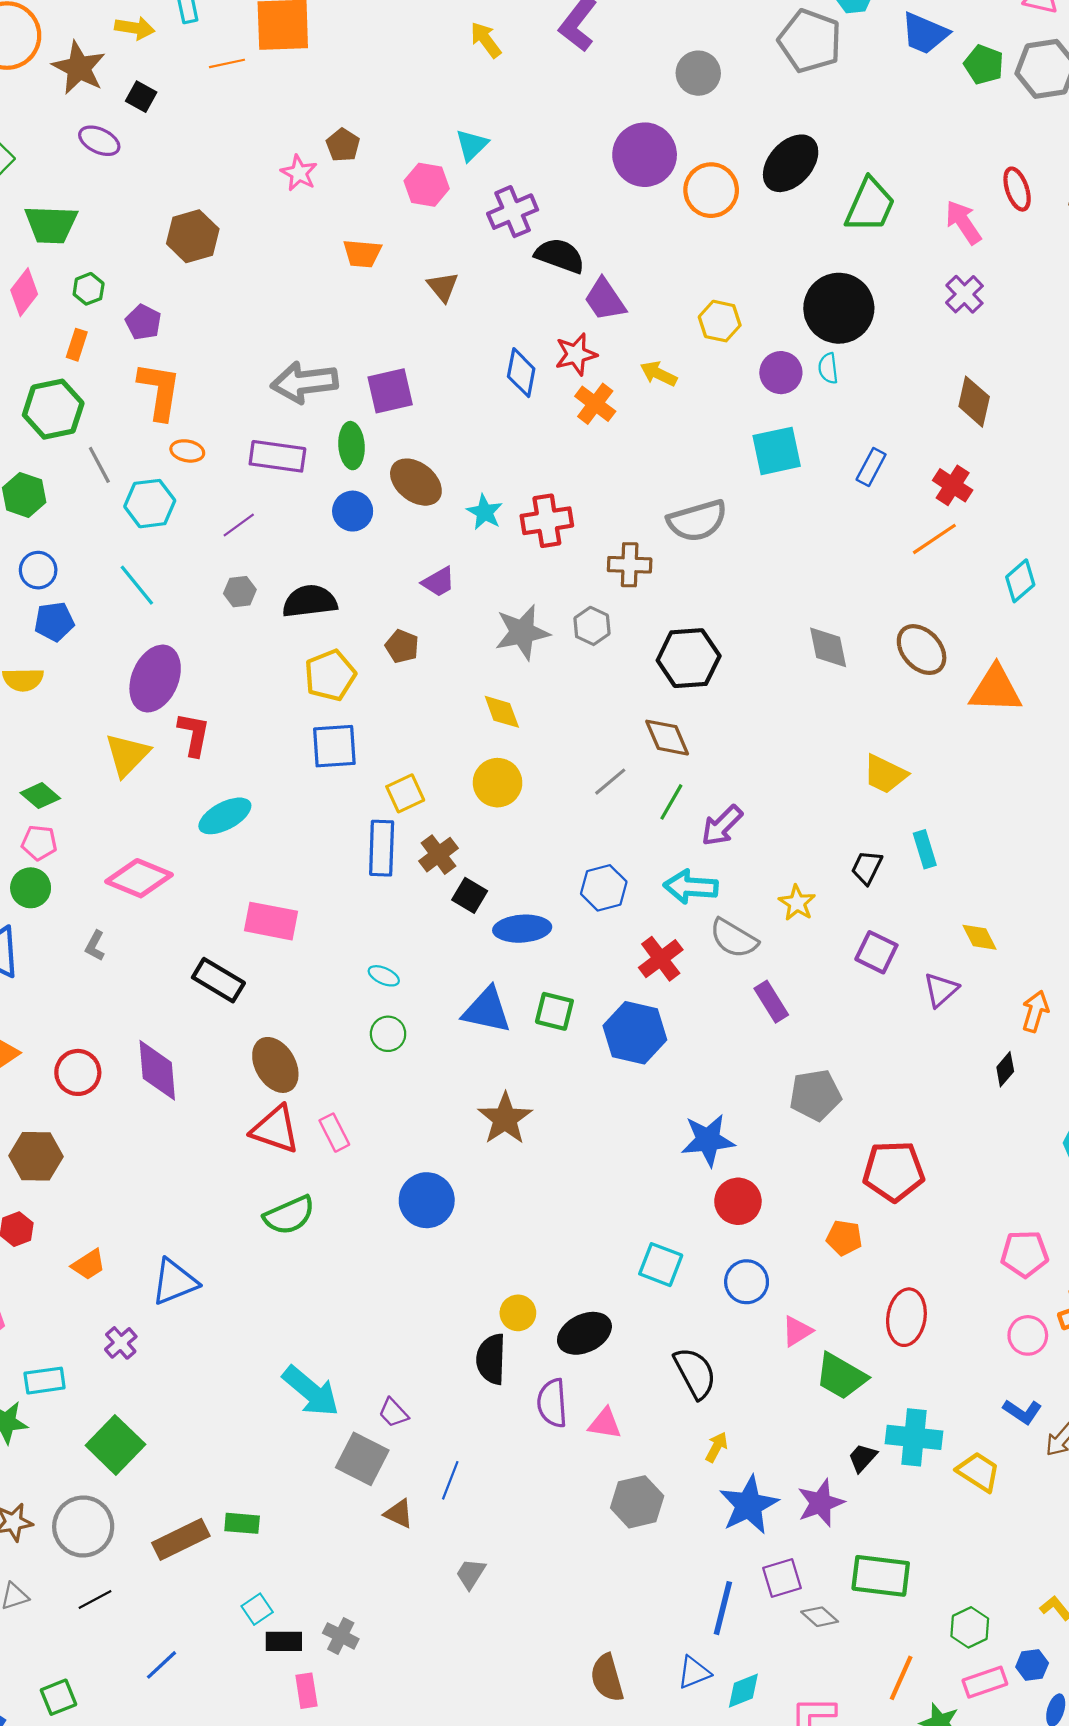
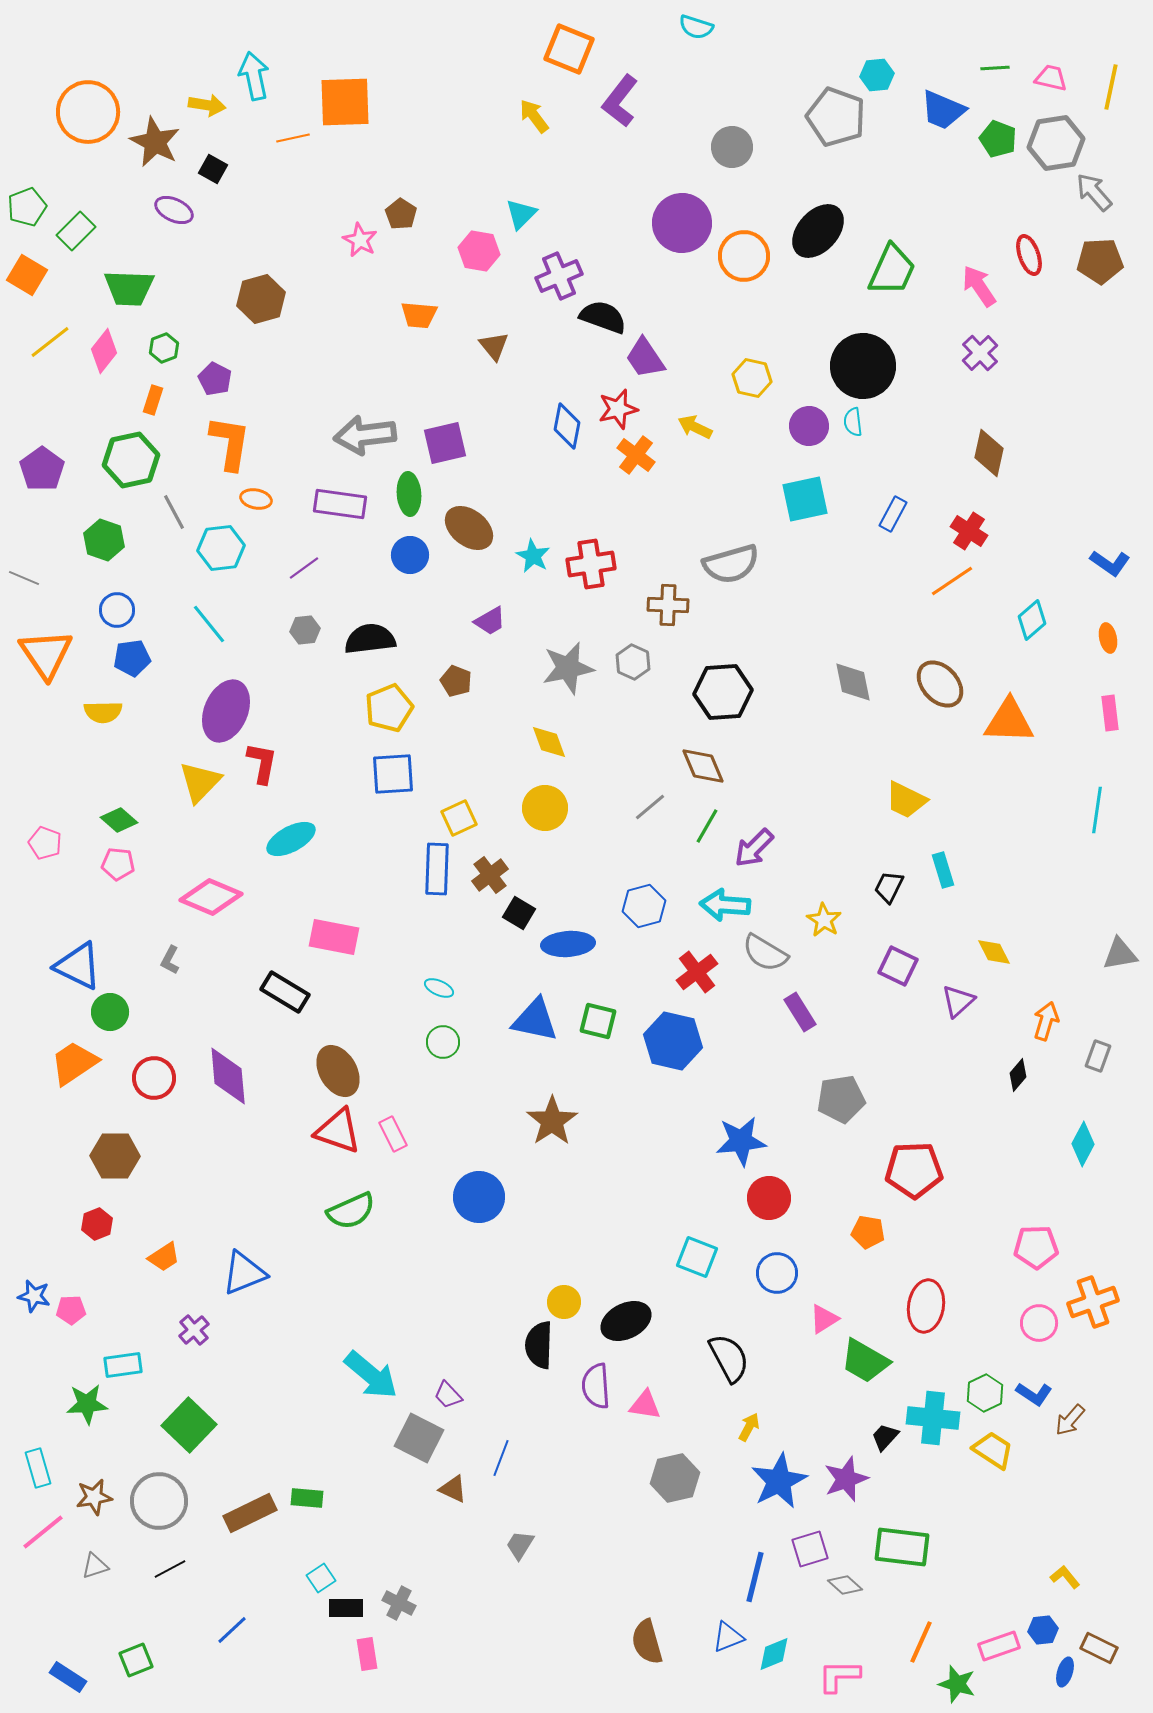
green circle: (31, 888) -> (110, 1012), moved
green hexagon: (970, 1627) -> (985, 1393), moved

